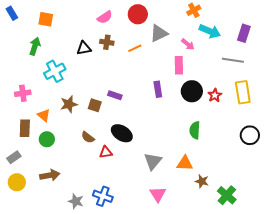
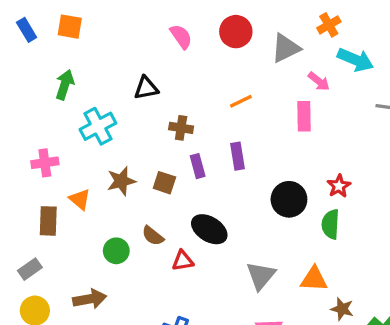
pink semicircle: (105, 17) -> (181, 37), turned -91
orange square: (46, 19) -> (70, 27), moved
gray triangle: (159, 33) -> (286, 48), moved
brown cross: (107, 42) -> (181, 128), moved
orange line: (135, 48) -> (241, 101), moved
purple rectangle: (158, 89) -> (238, 156), moved
black circle: (192, 91) -> (289, 199), moved
purple rectangle: (115, 95) -> (198, 166), turned 56
red star: (215, 95) -> (339, 186), moved
green circle: (47, 139) -> (116, 251), moved

